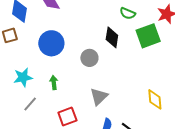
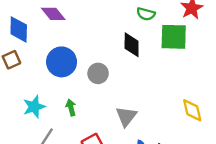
green square: (148, 36) -> (174, 37), turned 30
gray circle: (89, 58) -> (98, 73), moved

